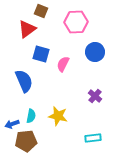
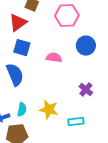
blue square: (41, 54) -> (22, 48), moved
pink semicircle: (63, 64) -> (54, 58), turned 70
cyan rectangle: (93, 138) -> (76, 122), moved

